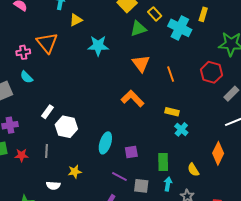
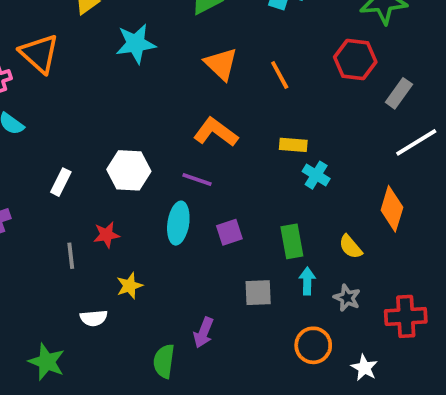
white hexagon: (66, 127) -> (129, 170), moved
red star: (21, 155) -> (107, 235), moved
purple line: (119, 176) -> (197, 179), moved

